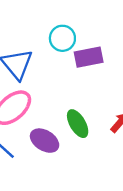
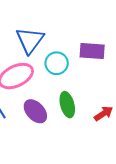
cyan circle: (62, 38) -> (57, 63), moved

